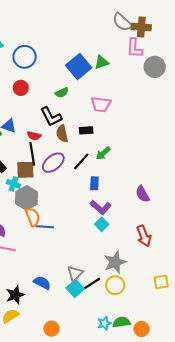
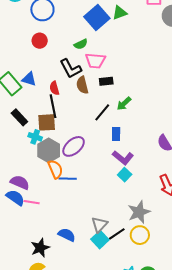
pink trapezoid: (101, 104) -> (95, 61), moved
red semicircle: (34, 136) -> (54, 88), turned 64
purple ellipse: (53, 163) -> (74, 146), moved

